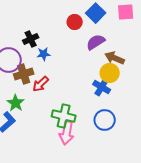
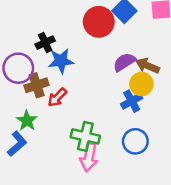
red circle: (75, 22) -> (99, 22), size x1.6
purple semicircle: (96, 42) -> (124, 62), moved
blue star: (44, 54) -> (61, 61), size x1.5
blue cross: (102, 87) -> (132, 101), turned 30

